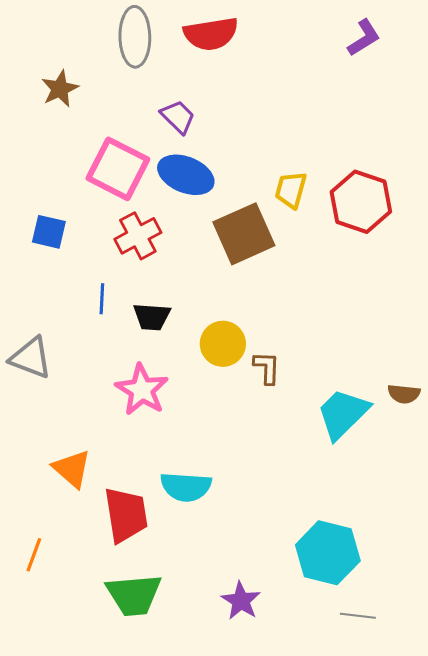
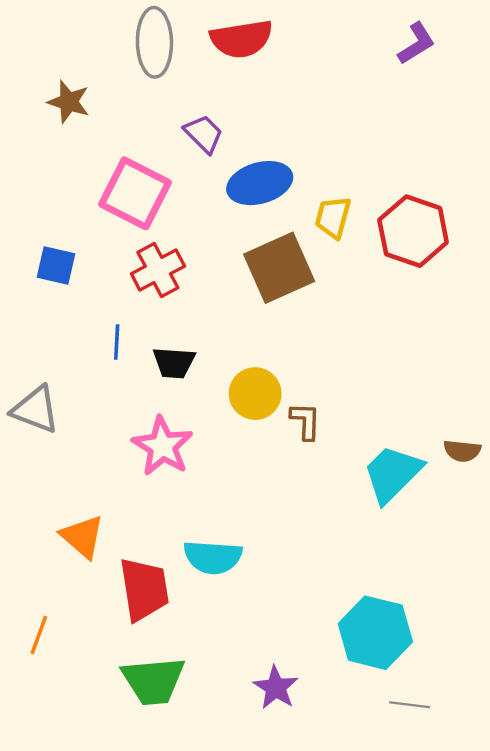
brown star: (60, 89) -> (69, 102), turned -30
blue ellipse: (186, 175) -> (260, 183), moved, turned -38

